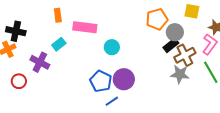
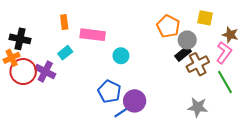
orange pentagon: (157, 19) -> (168, 26), turned -30
gray star: (180, 74) -> (198, 107), moved
purple circle: (124, 79) -> (135, 101), moved
red circle: (19, 81) -> (23, 72), moved, size x1.6

